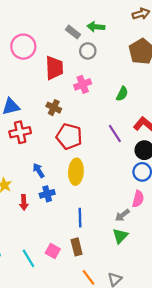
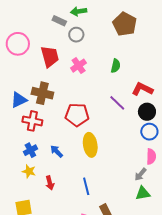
brown cross: (54, 108) -> (42, 93), moved, size x1.5
red cross: (20, 132) -> (32, 121), turned 36
blue cross: (47, 194) -> (30, 150), moved
blue line: (80, 218) -> (86, 186), moved
green triangle: (120, 236) -> (143, 193), turned 49

